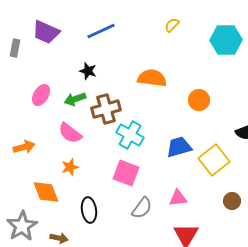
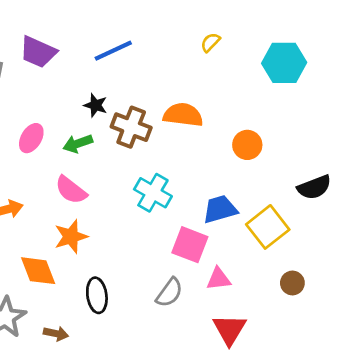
brown cross: (106, 109) -> (131, 127), moved, turned 36
orange star: (70, 167) -> (71, 237), size x1.4
pink square: (126, 173) -> (190, 245), moved

